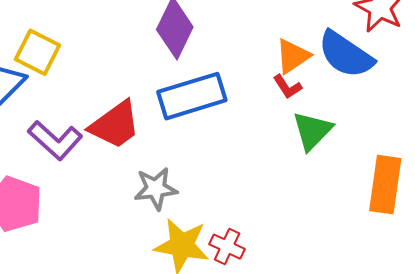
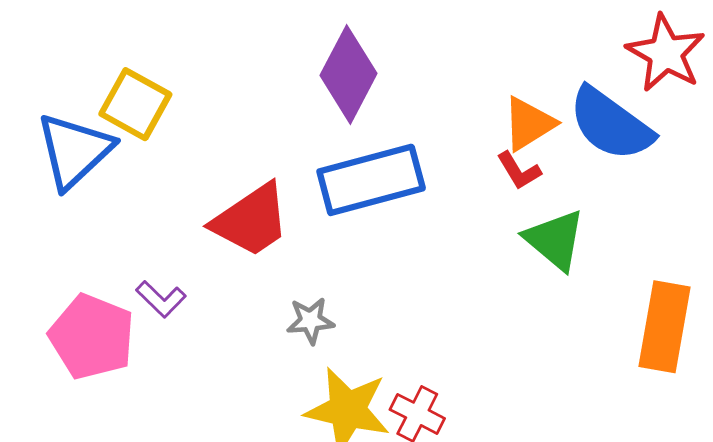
green triangle: (312, 131) -> (555, 240), turned -36
purple L-shape: (55, 140) -> (161, 299), moved, size x0.6
gray star: (156, 189) -> (310, 321), size x0.7

